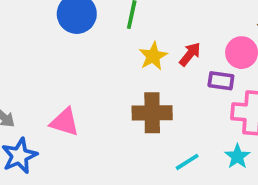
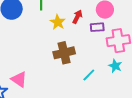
pink triangle: (65, 122) -> (19, 79), moved, turned 30

